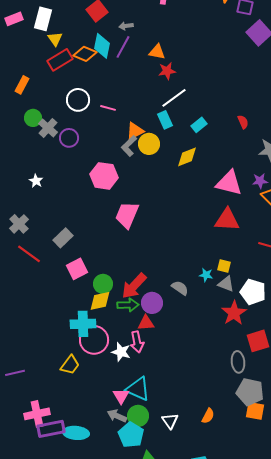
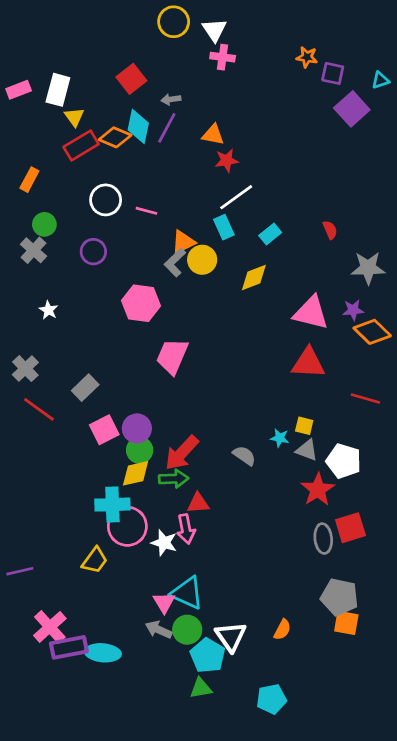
gray cross: (48, 128) -> (34, 250), moved
purple circle: (152, 303) -> (137, 428), moved
gray ellipse: (238, 362) -> (323, 539), moved
pink cross: (37, 414) -> (50, 627), turned -30
white triangle: (170, 421) -> (231, 636), size x1.4
cyan pentagon: (131, 435) -> (208, 656), moved

